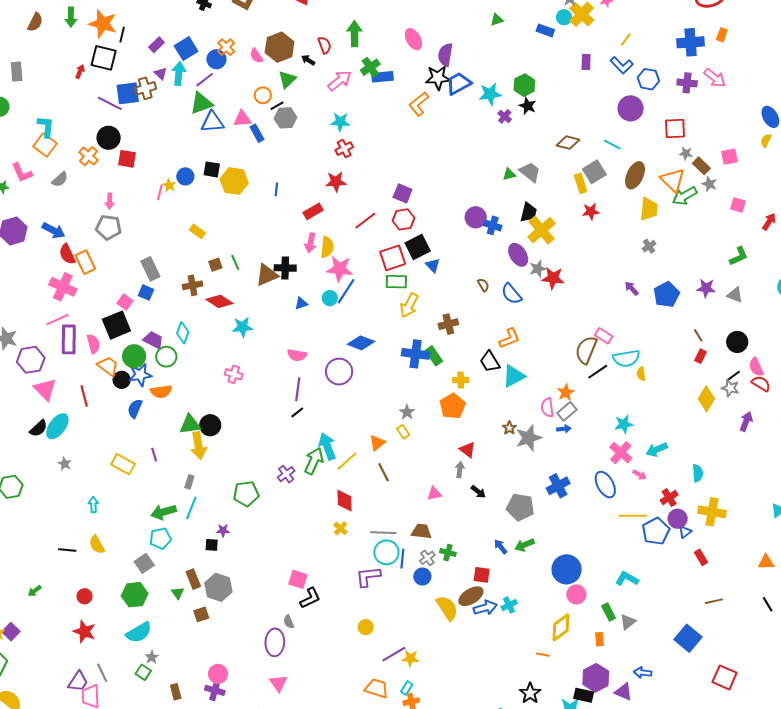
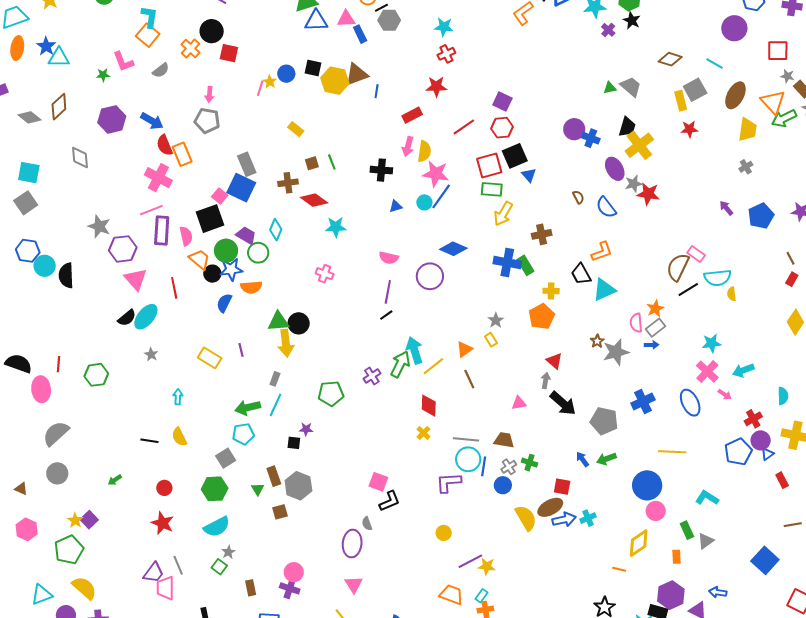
brown triangle: (267, 275) -> (356, 74), moved
blue square: (146, 293) -> (241, 188), size x1.8
black arrow: (478, 492) -> (563, 403), size x1.8
yellow line: (633, 516) -> (672, 452), moved

